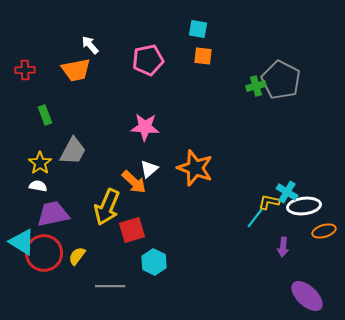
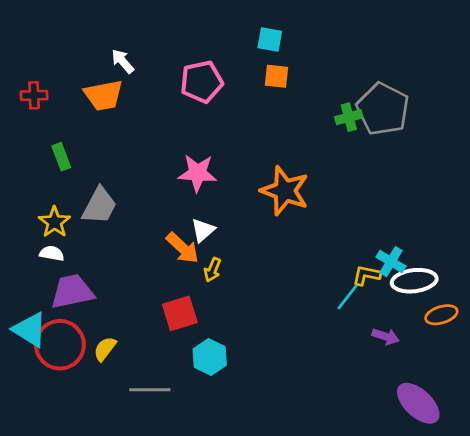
orange star: (195, 168) -> (285, 191), moved
yellow arrow: (107, 207) -> (213, 270), moved, size x0.5
purple arrow: (283, 247) -> (386, 337), turned -78

